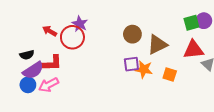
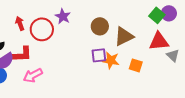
green square: (191, 23) -> (157, 15), turned -35
purple star: (80, 24) -> (63, 16), moved
red arrow: (50, 31) -> (20, 23), turned 40
pink arrow: (49, 85) -> (33, 75), moved

